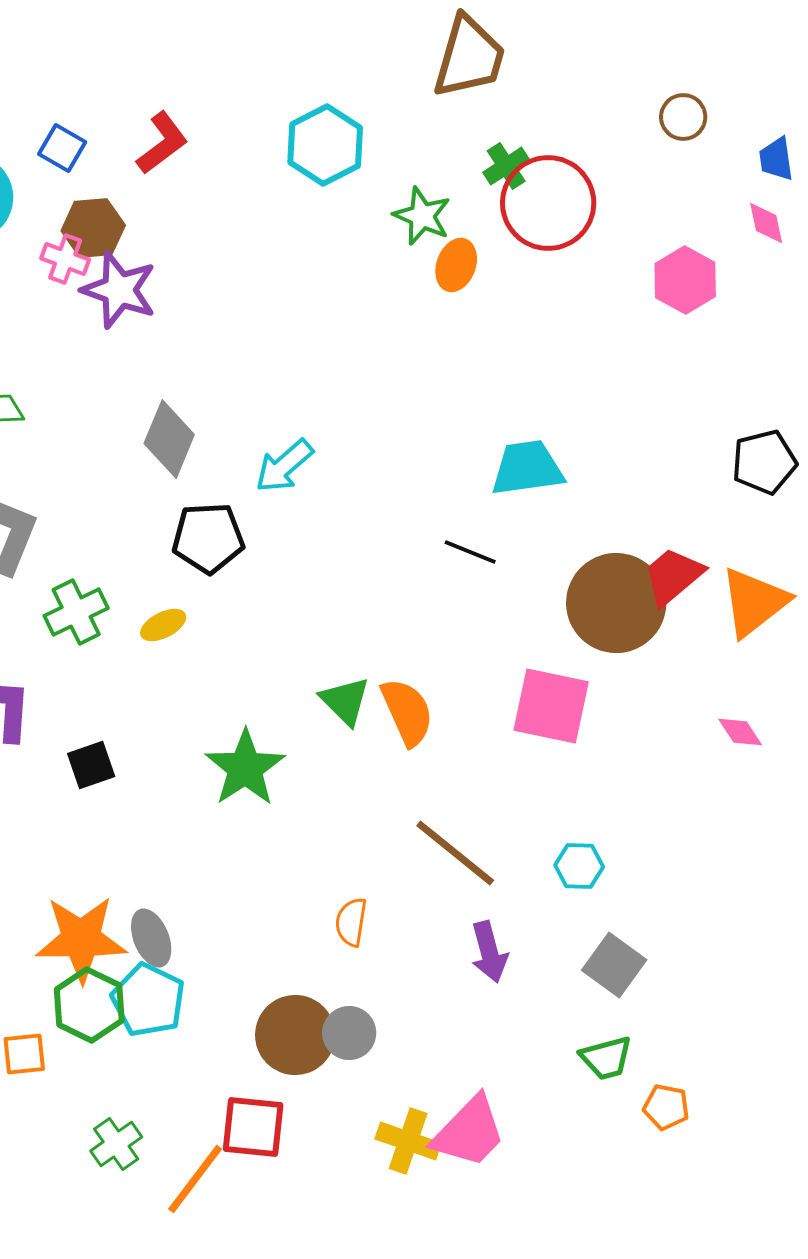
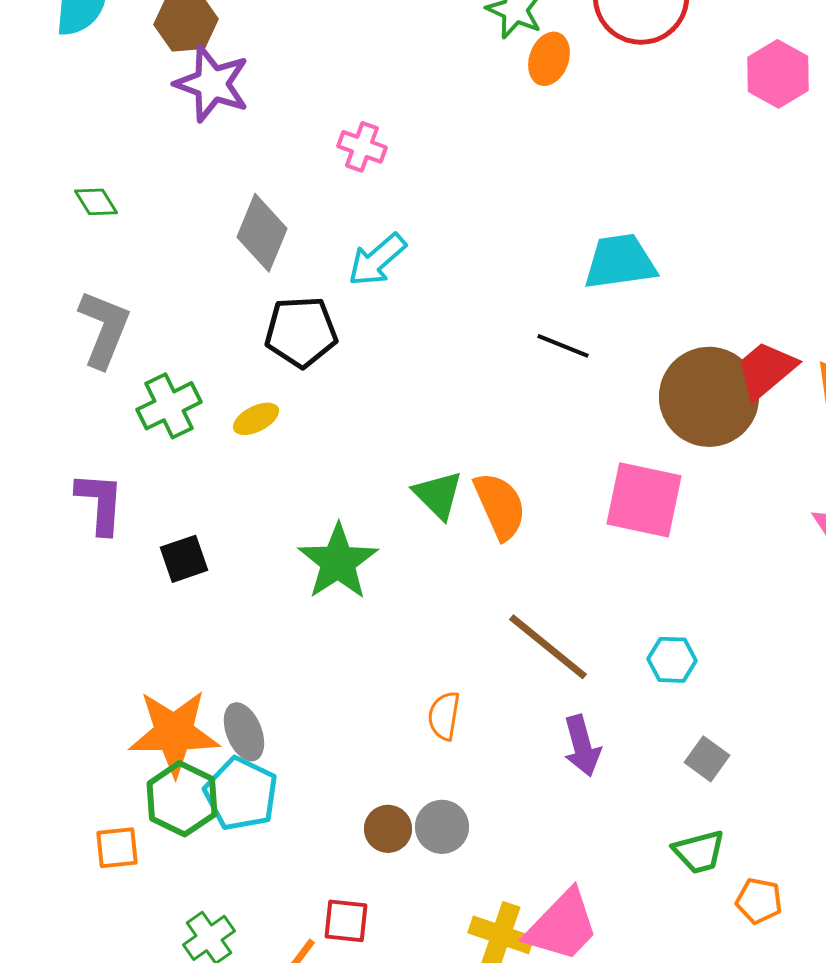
pink cross: (65, 259) -> (362, 147), moved
gray square: (614, 965) -> (707, 759), size x0.7
brown circle: (295, 1035) -> (388, 829), size x0.6
red square: (253, 1127) -> (346, 921), size x0.7

